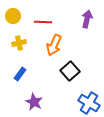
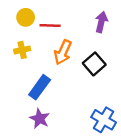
yellow circle: (13, 16) -> (26, 17), moved
black square: (70, 71) -> (94, 64), moved
blue rectangle: (20, 74) -> (40, 87), moved, size x1.5

